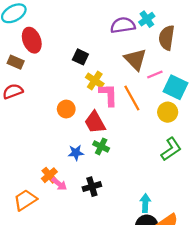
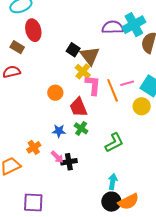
cyan cross: (147, 19) -> (134, 25), size x1.6
brown triangle: (135, 59) -> (90, 56), moved
pink line: (155, 74) -> (127, 83), moved
green L-shape: (171, 149) -> (114, 143), moved
pink arrow: (59, 184) -> (57, 157), moved

